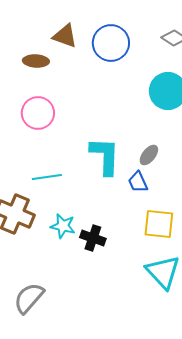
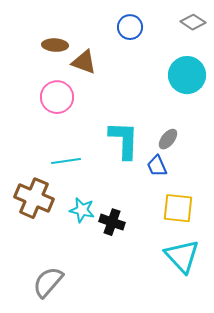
brown triangle: (65, 36) -> (84, 62), moved
blue circle: (111, 43) -> (130, 27), size x0.7

